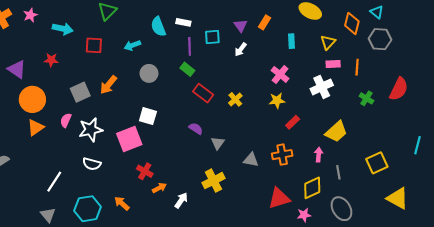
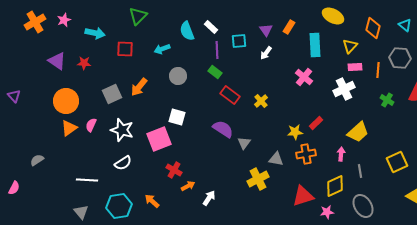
cyan triangle: (377, 12) -> (405, 25), moved
white rectangle: (183, 22) -> (211, 27), turned 32
gray hexagon: (380, 39) -> (400, 58), moved
cyan rectangle: (292, 41) -> (315, 45), size x1.6
purple triangle: (17, 69) -> (57, 61), moved
yellow star: (277, 100) -> (295, 132), moved
pink semicircle: (66, 120) -> (91, 125), moved
purple semicircle: (196, 129) -> (223, 129), size x1.5
white star: (91, 130) -> (122, 130), turned 30
white semicircle: (92, 164) -> (123, 163), turned -48
yellow cross: (213, 181) -> (258, 179), moved
white line: (54, 182) -> (87, 180), turned 60

